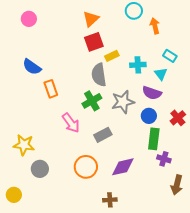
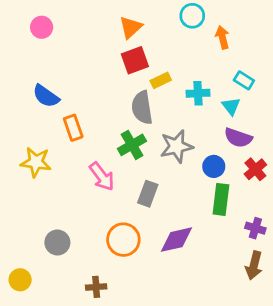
purple semicircle: (152, 93) -> (238, 138), moved
gray rectangle: (103, 135) -> (148, 194), turned -42
yellow star: (24, 145) -> (36, 162), moved
purple cross: (164, 159) -> (255, 228), moved
brown cross: (110, 200) -> (96, 287), moved

